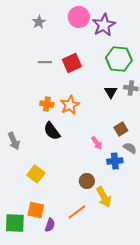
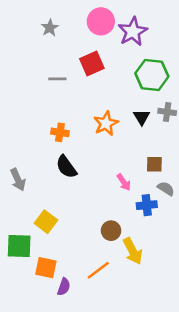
red square: (72, 63) -> (92, 63), moved
orange star: (70, 105) -> (106, 123), moved
brown square: (121, 129) -> (154, 164), turned 32
green square: (15, 223) -> (19, 246), moved

